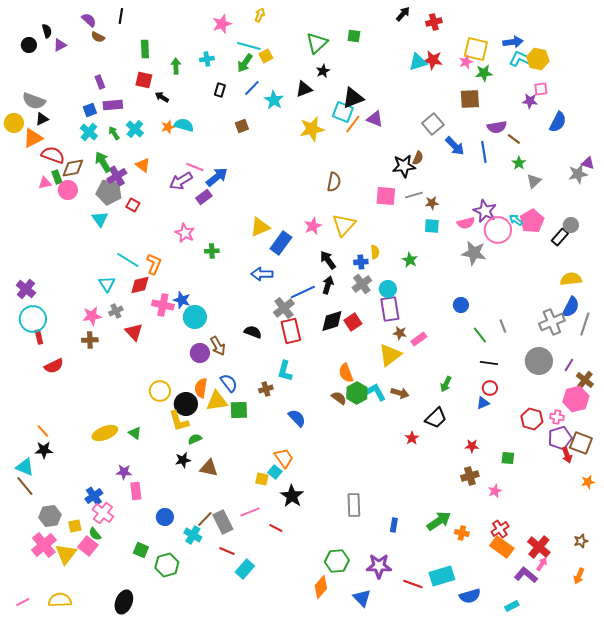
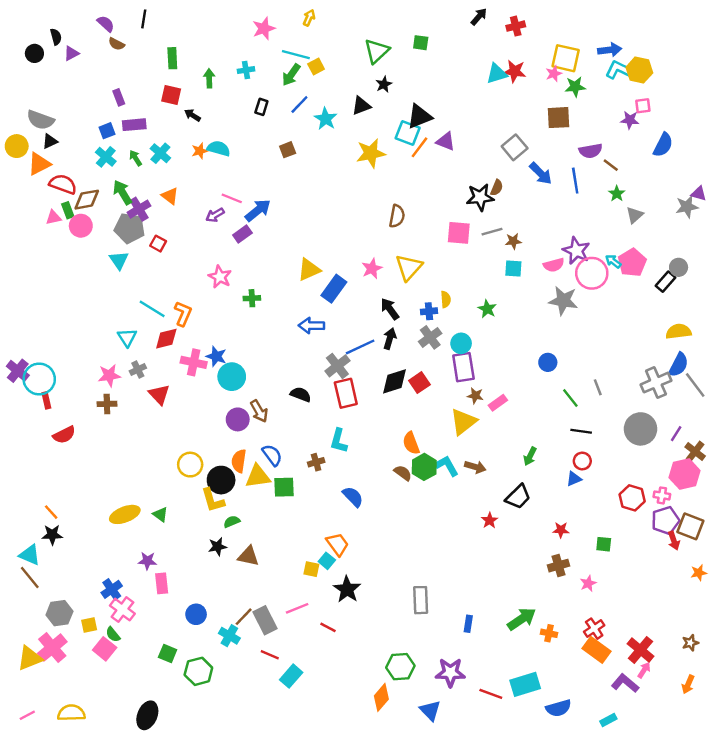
purple arrow: (181, 181) -> (215, 215), size x0.7
purple cross: (26, 289) -> (18, 371), moved
gray line: (585, 324) -> (695, 385), turned -55
yellow triangle: (66, 554) -> (30, 658), moved, turned 30

